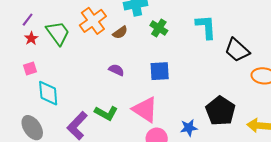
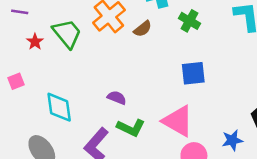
purple line: (28, 20) -> (20, 12), moved, turned 64
pink square: (30, 69) -> (16, 81), moved
purple semicircle: (116, 70) -> (117, 98), moved

